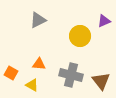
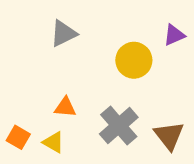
orange square: (11, 73) -> (18, 137), moved
gray cross: (71, 75) -> (119, 126), turned 35

